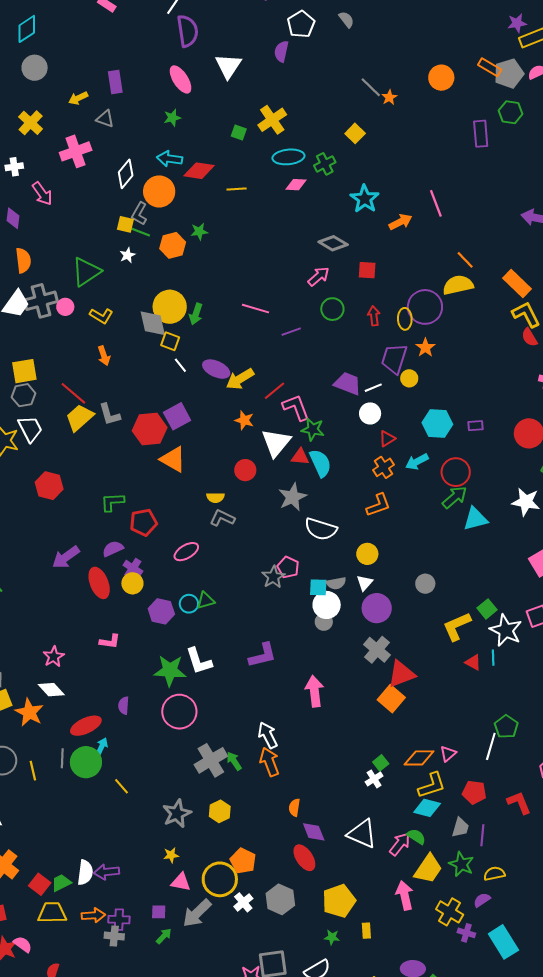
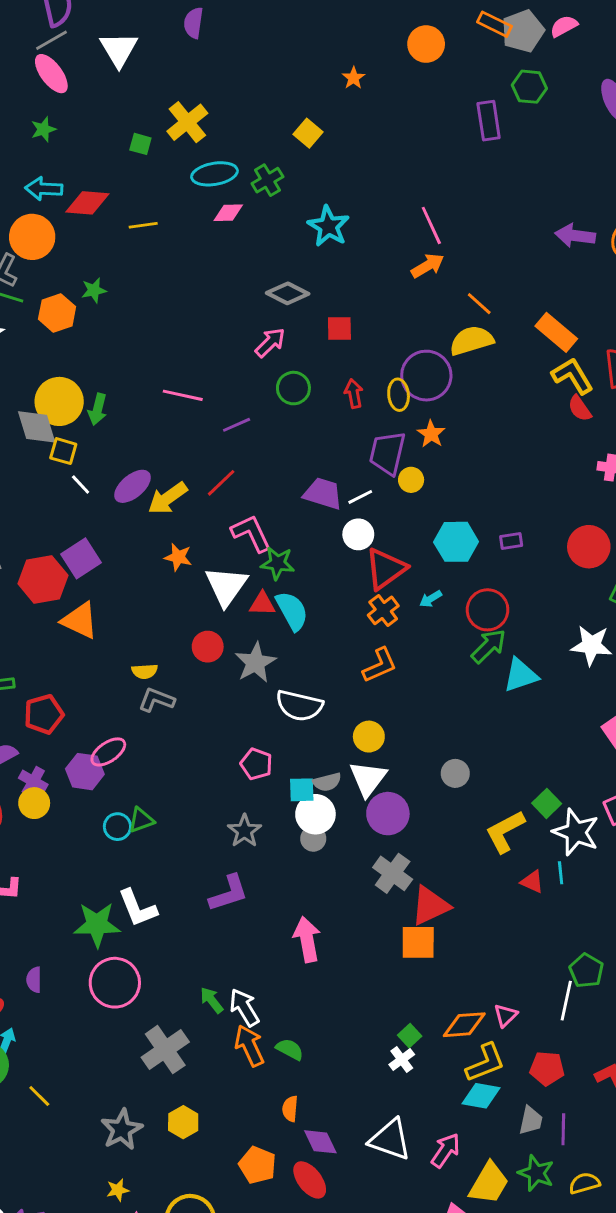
gray line: (371, 87) -> (51, 40), moved, turned -70
orange arrow: (400, 222) -> (428, 266), moved
purple ellipse: (216, 369) -> (132, 486), turned -60
red line: (274, 391) -> (221, 483), moved
red triangle: (387, 439) -> (386, 569), size x1.8
cyan arrow: (417, 462) -> (431, 599), size x0.7
red circle: (245, 470) -> (208, 647), moved
gray star: (273, 577) -> (244, 831), moved
white triangle: (365, 583) -> (368, 778), size x1.6
purple hexagon: (161, 611) -> (85, 772), moved
orange square: (391, 699) -> (418, 942), turned -36
green arrow: (234, 761) -> (212, 1000), moved
green semicircle: (416, 837) -> (290, 1049), moved
orange pentagon: (243, 861) -> (257, 1165), moved

